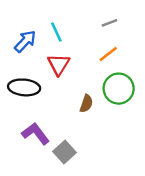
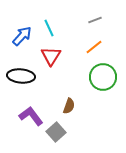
brown semicircle: (86, 104) -> (69, 106), moved

